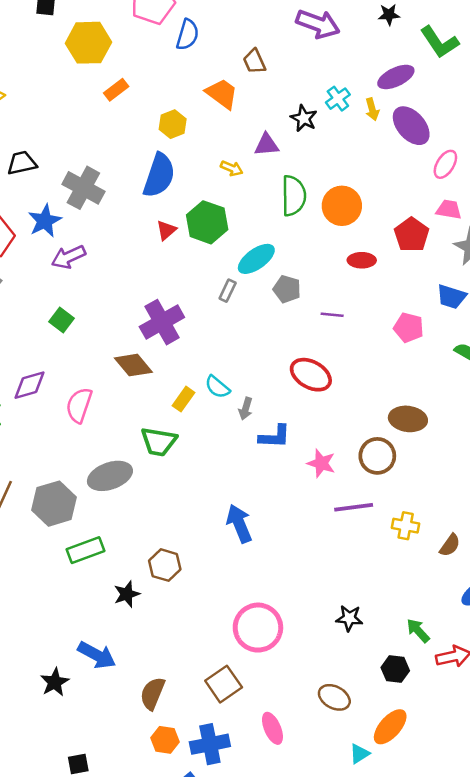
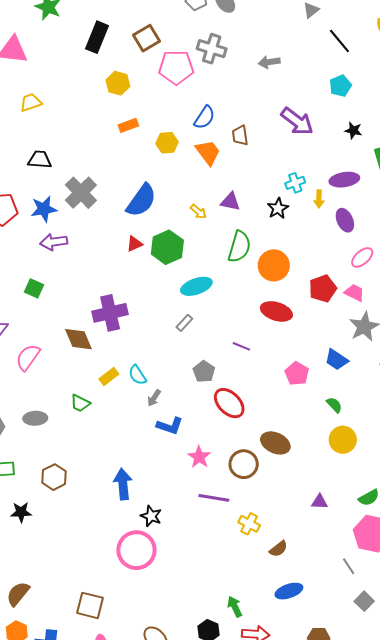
blue semicircle: (187, 35) -> (205, 117), moved
yellow hexagon: (88, 43) -> (118, 83), size x0.7
black star: (304, 118) -> (278, 208), moved
yellow hexagon: (173, 124) -> (167, 143), moved
purple ellipse: (411, 126) -> (345, 220), size x0.7
red pentagon: (412, 235) -> (323, 289), moved
red ellipse: (362, 260) -> (276, 311), size x1.4
gray pentagon: (287, 289) -> (204, 372), moved
gray rectangle: (228, 291) -> (184, 323), moved
green square: (62, 320) -> (34, 288), turned -30
red ellipse: (311, 375) -> (229, 403), moved
green trapezoid: (159, 442) -> (80, 403), size x0.7
gray ellipse: (110, 476) -> (35, 418), size x0.7
brown hexagon: (165, 565) -> (54, 477), moved
black star: (349, 618) -> (151, 516), moved
pink circle: (258, 628) -> (136, 550), moved
brown square: (224, 684) -> (90, 605), moved, turned 32

